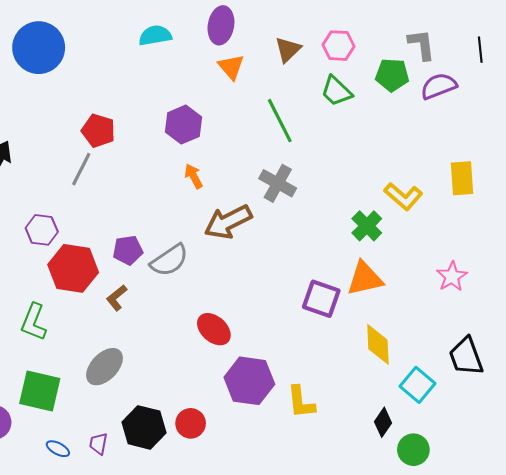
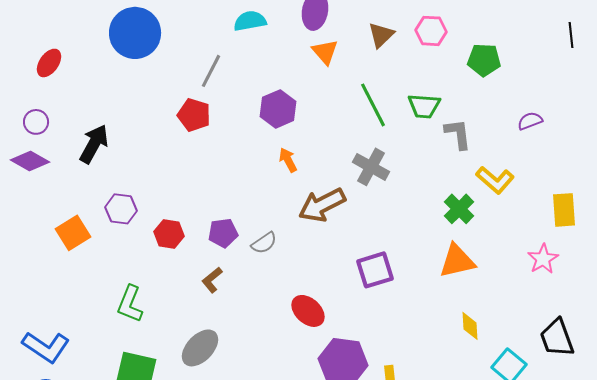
gray L-shape: (422, 45) -> (458, 134), moved
purple semicircle: (439, 86) -> (530, 121), moved, size x0.7
green trapezoid: (336, 91) -> (424, 106), moved, turned -40
gray line: (81, 169) -> (211, 71), moved
yellow rectangle: (462, 178) -> (564, 210), moved
purple hexagon: (42, 230) -> (121, 209), moved
gray semicircle: (169, 260) -> (264, 243), size x0.7
red hexagon: (73, 268) -> (169, 234), moved, size x0.6
purple square: (321, 299) -> (375, 270), moved, turned -36
yellow diamond: (378, 344) -> (470, 326), size x0.7

